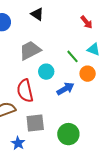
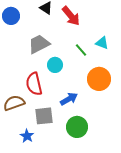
red arrow: (87, 22) -> (71, 16), moved, size x1.5
orange circle: (88, 74) -> (99, 79), moved, size x1.5
blue arrow: (65, 89) -> (69, 99), moved

